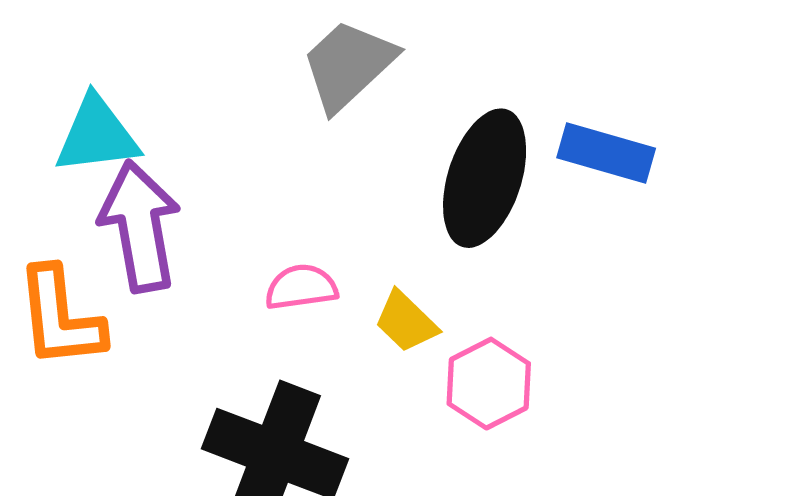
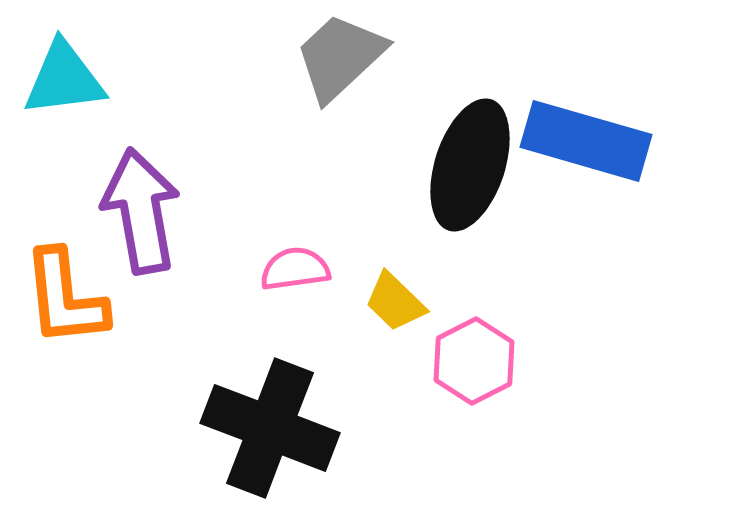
cyan triangle: (97, 135) -> (64, 79), moved
blue rectangle: (606, 153) -> (586, 141), size x1.4

